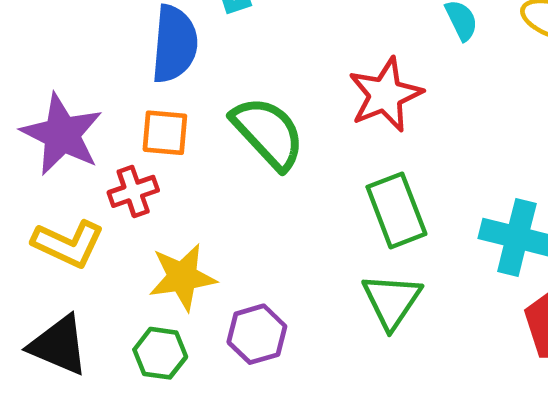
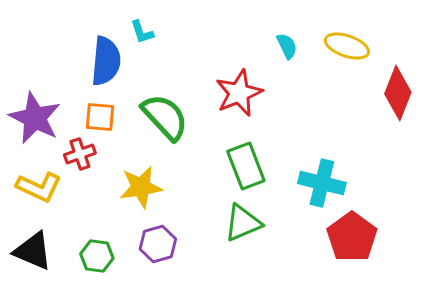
yellow star: (182, 277) -> (141, 187), moved
green triangle: (392, 301) -> (243, 223), turned 33

